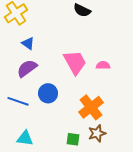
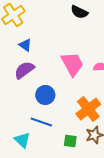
blue line: (18, 101) -> (41, 122), moved
cyan triangle: (25, 138) -> (22, 140), turned 36

